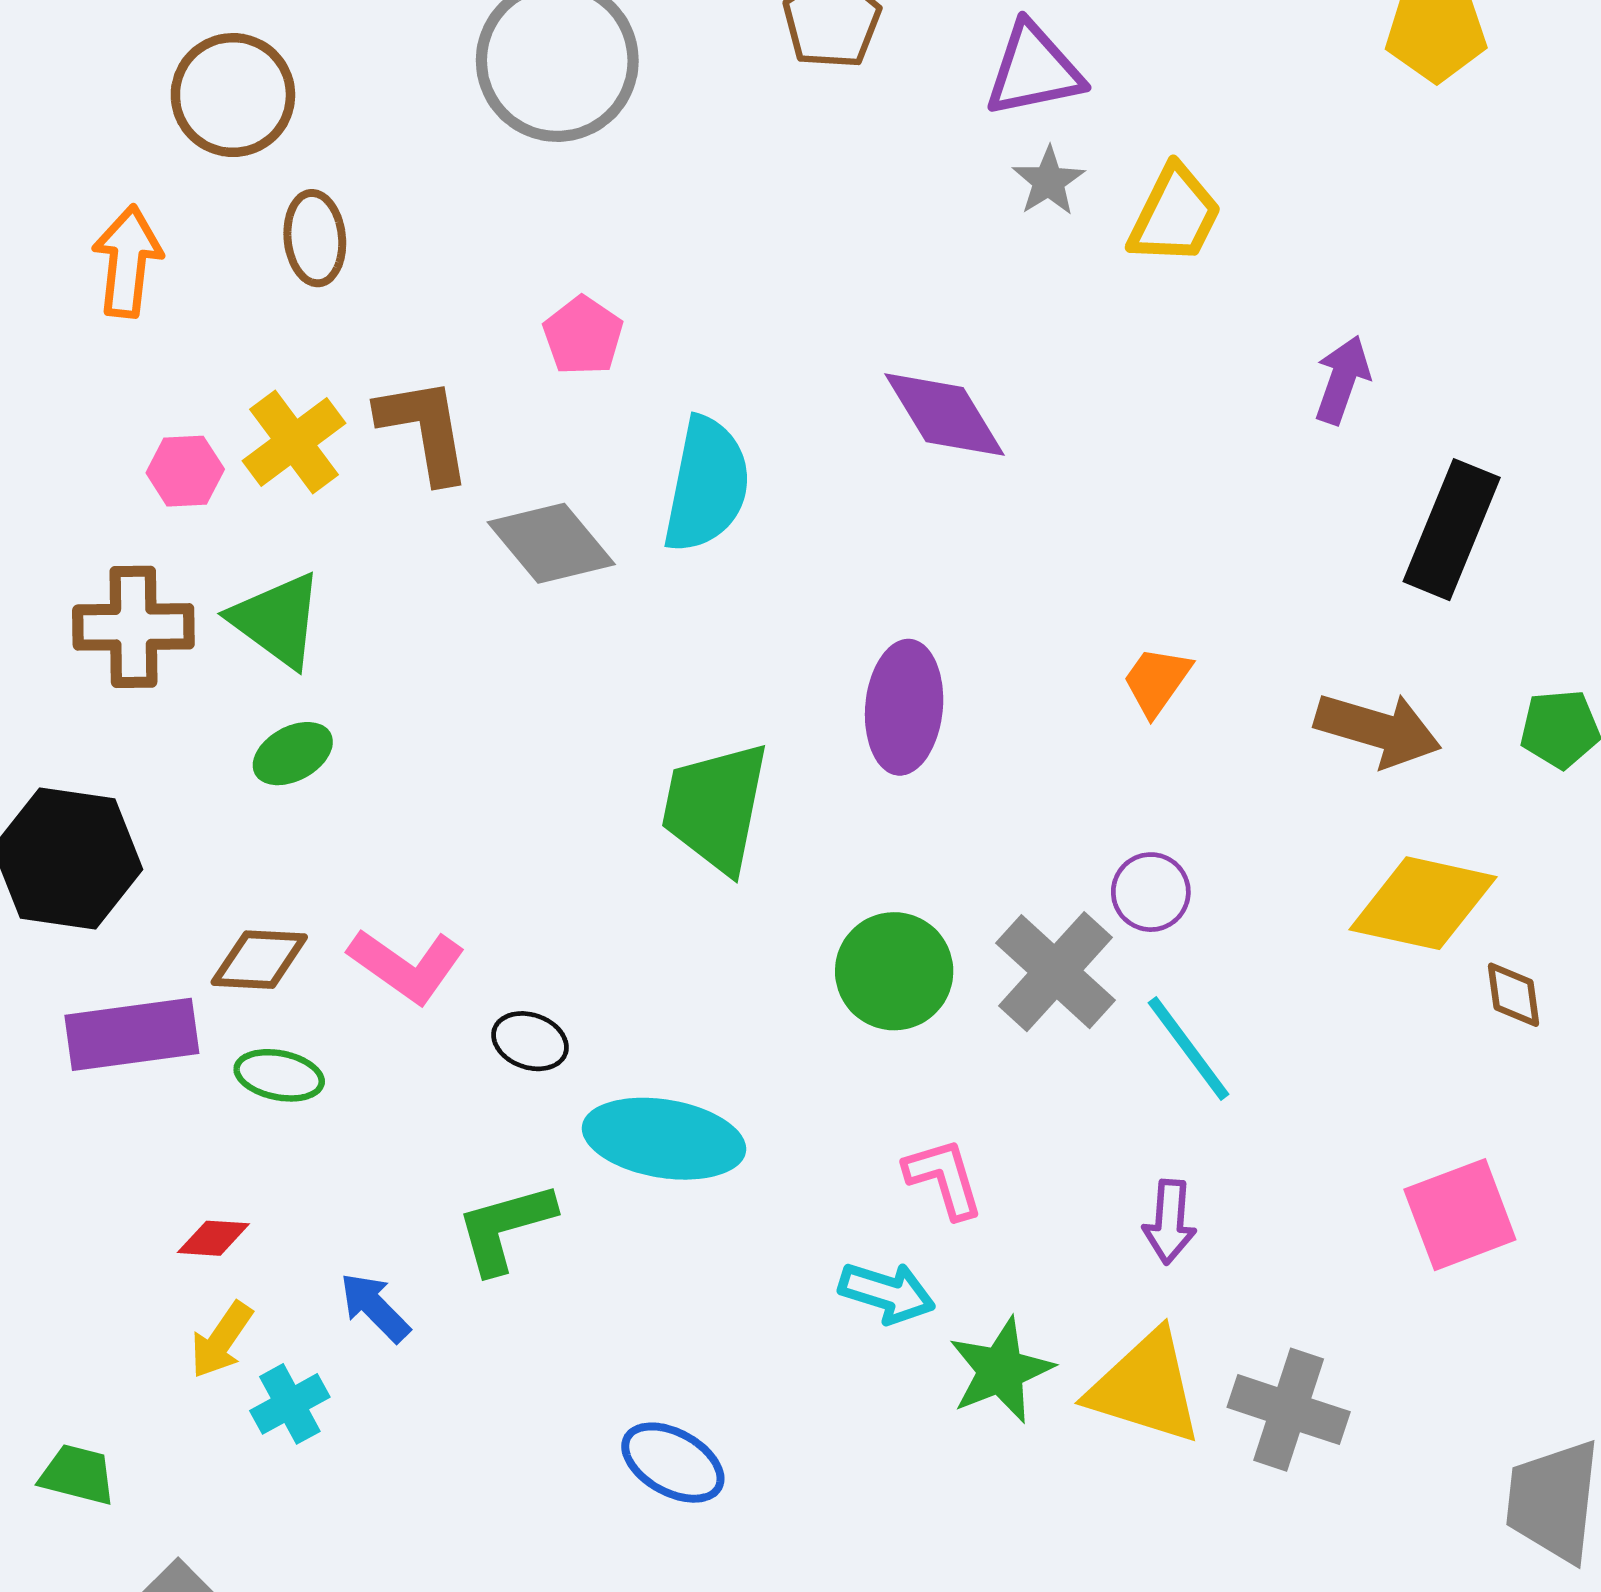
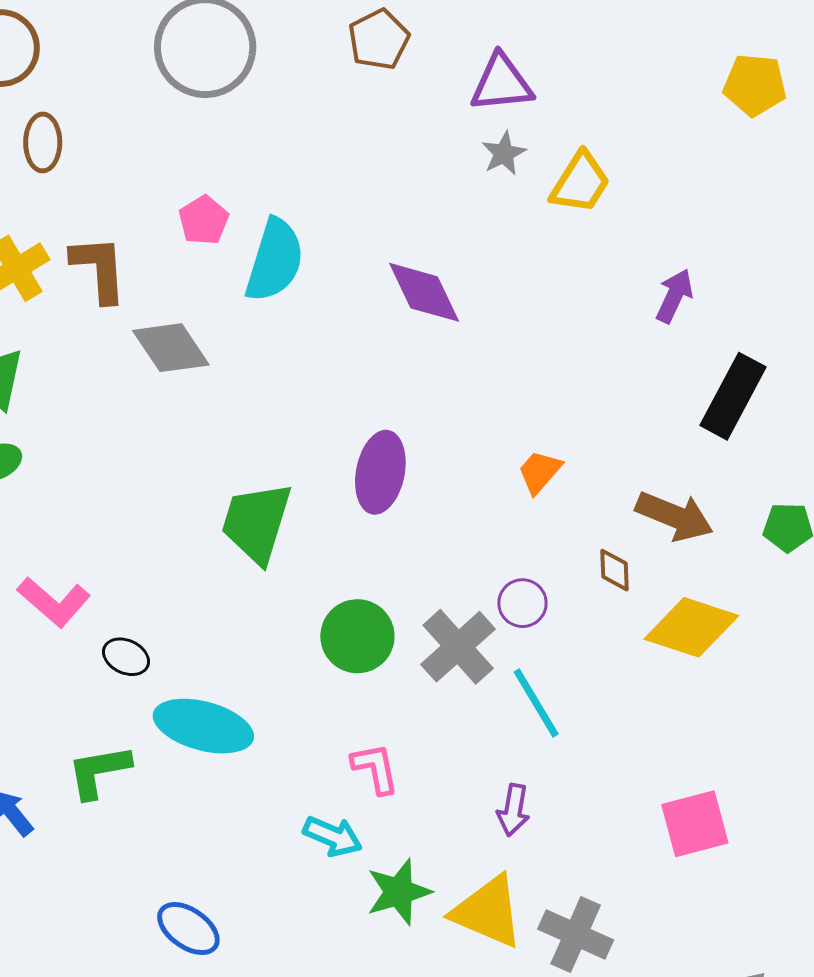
cyan semicircle: (707, 485) -> (275, 260), moved
brown diamond: (1513, 995) -> (614, 570), moved

